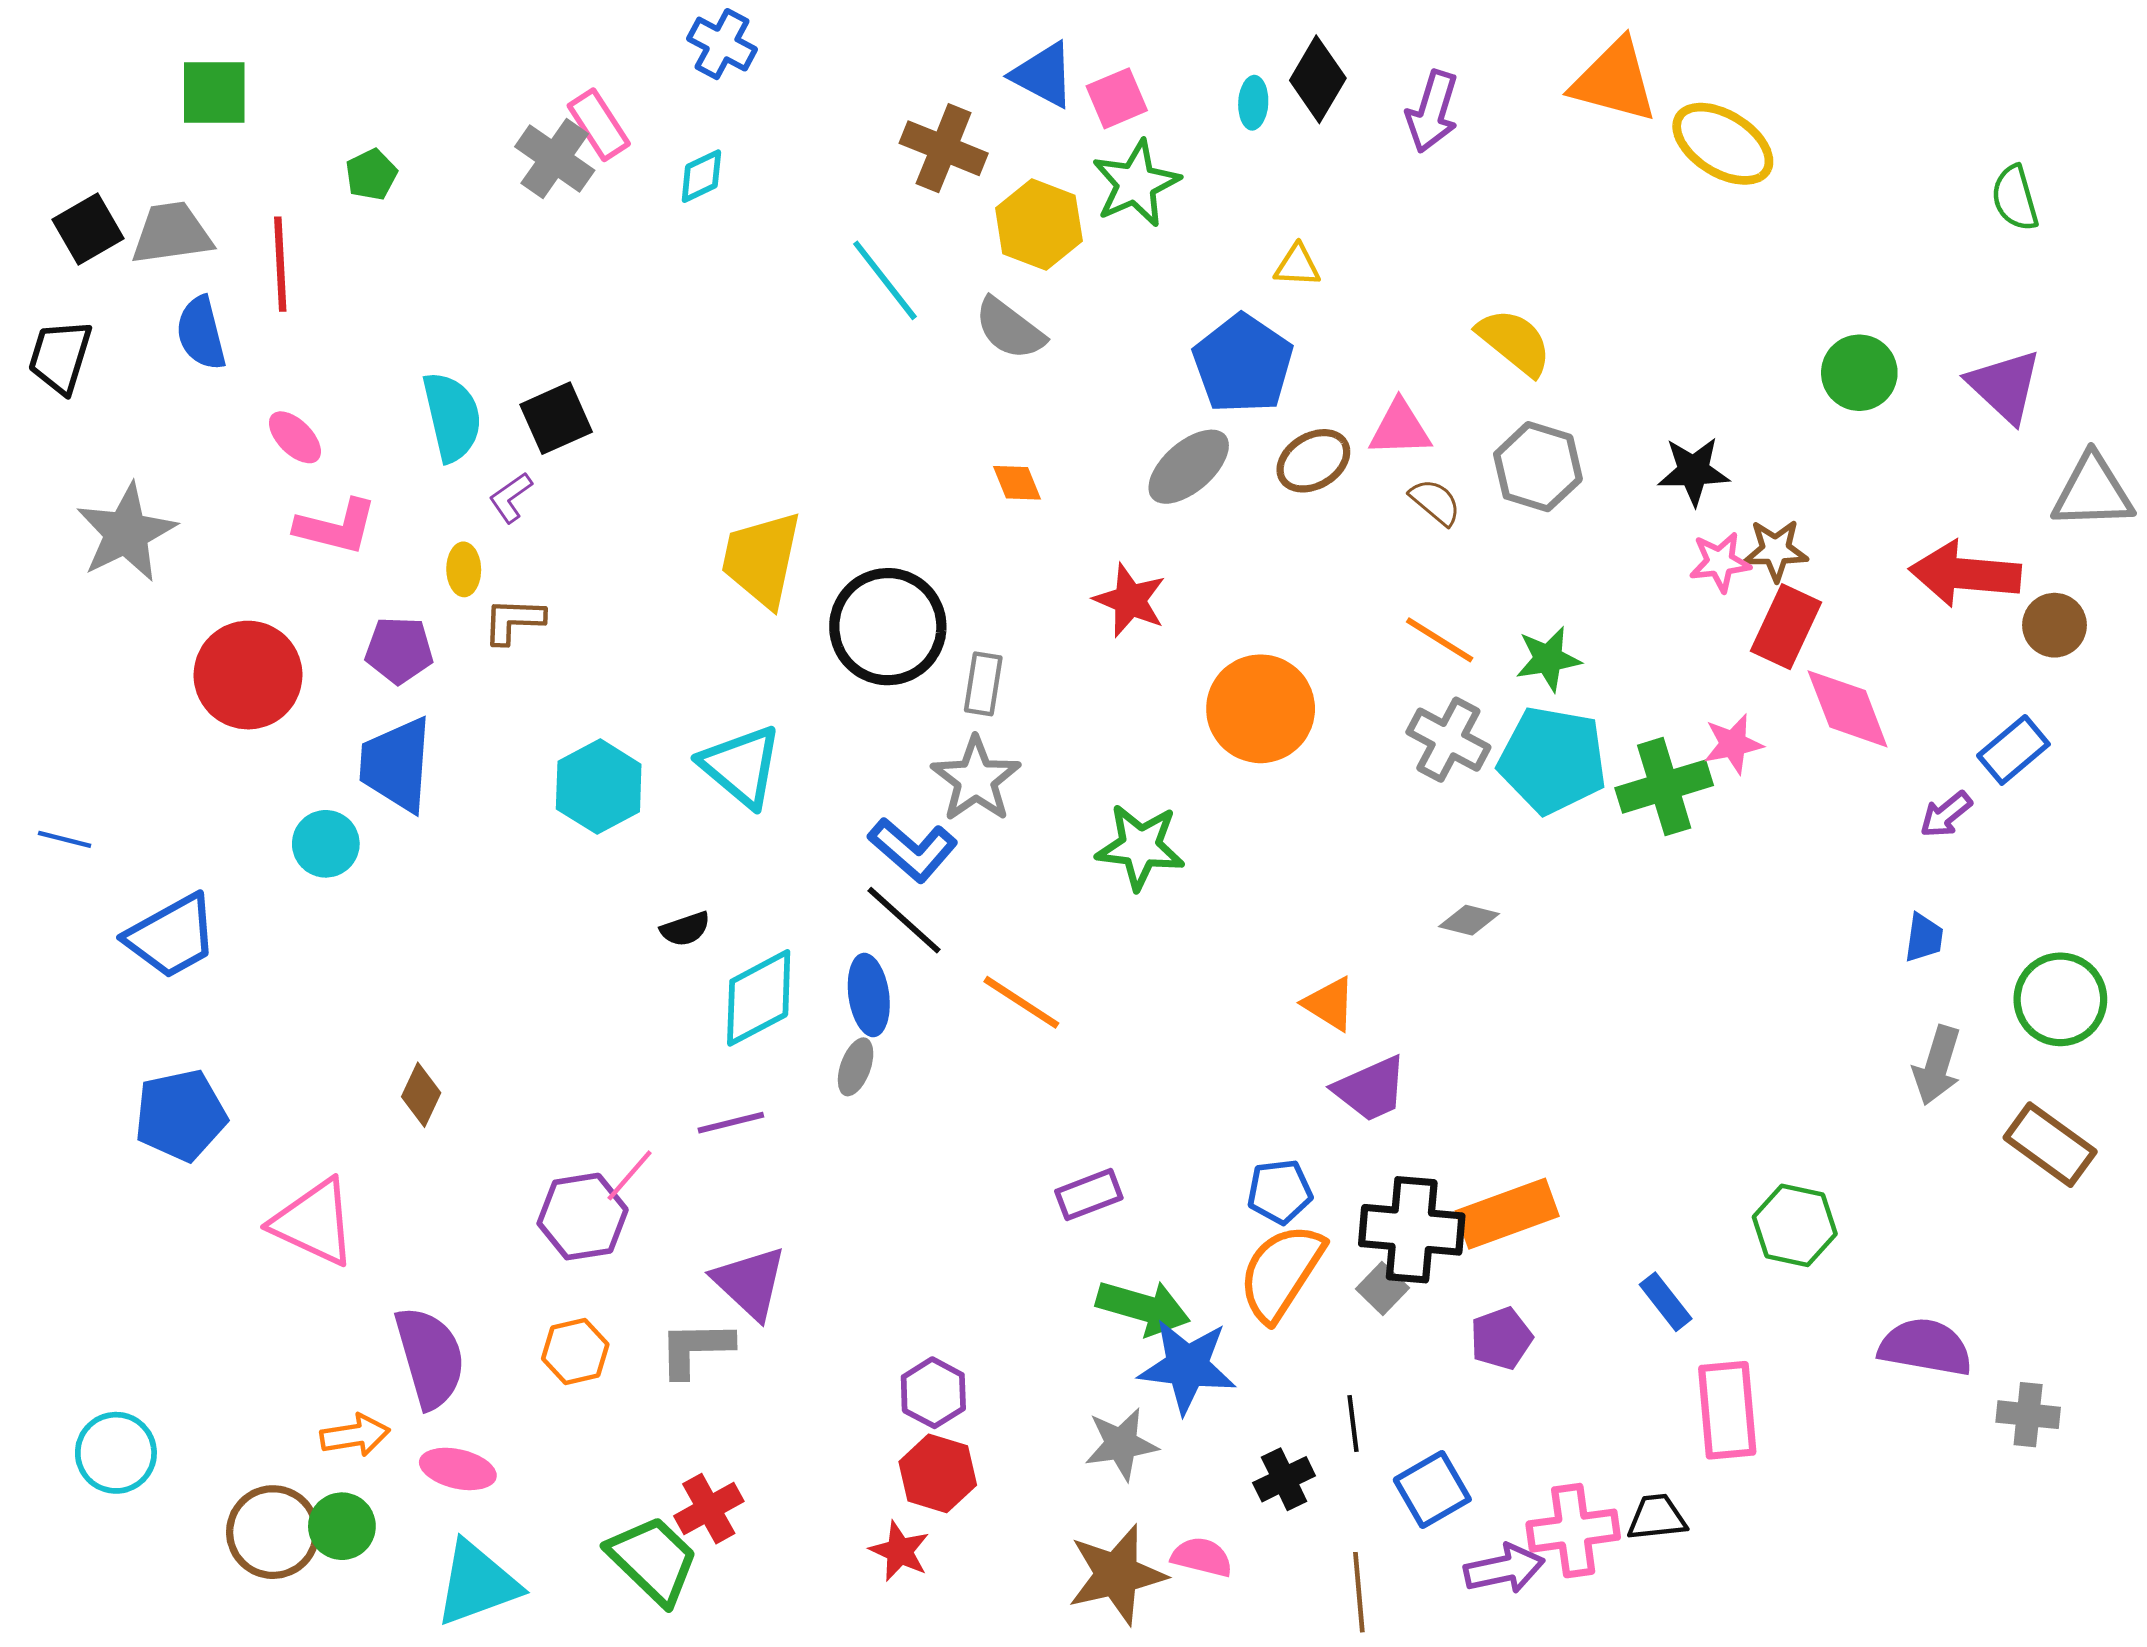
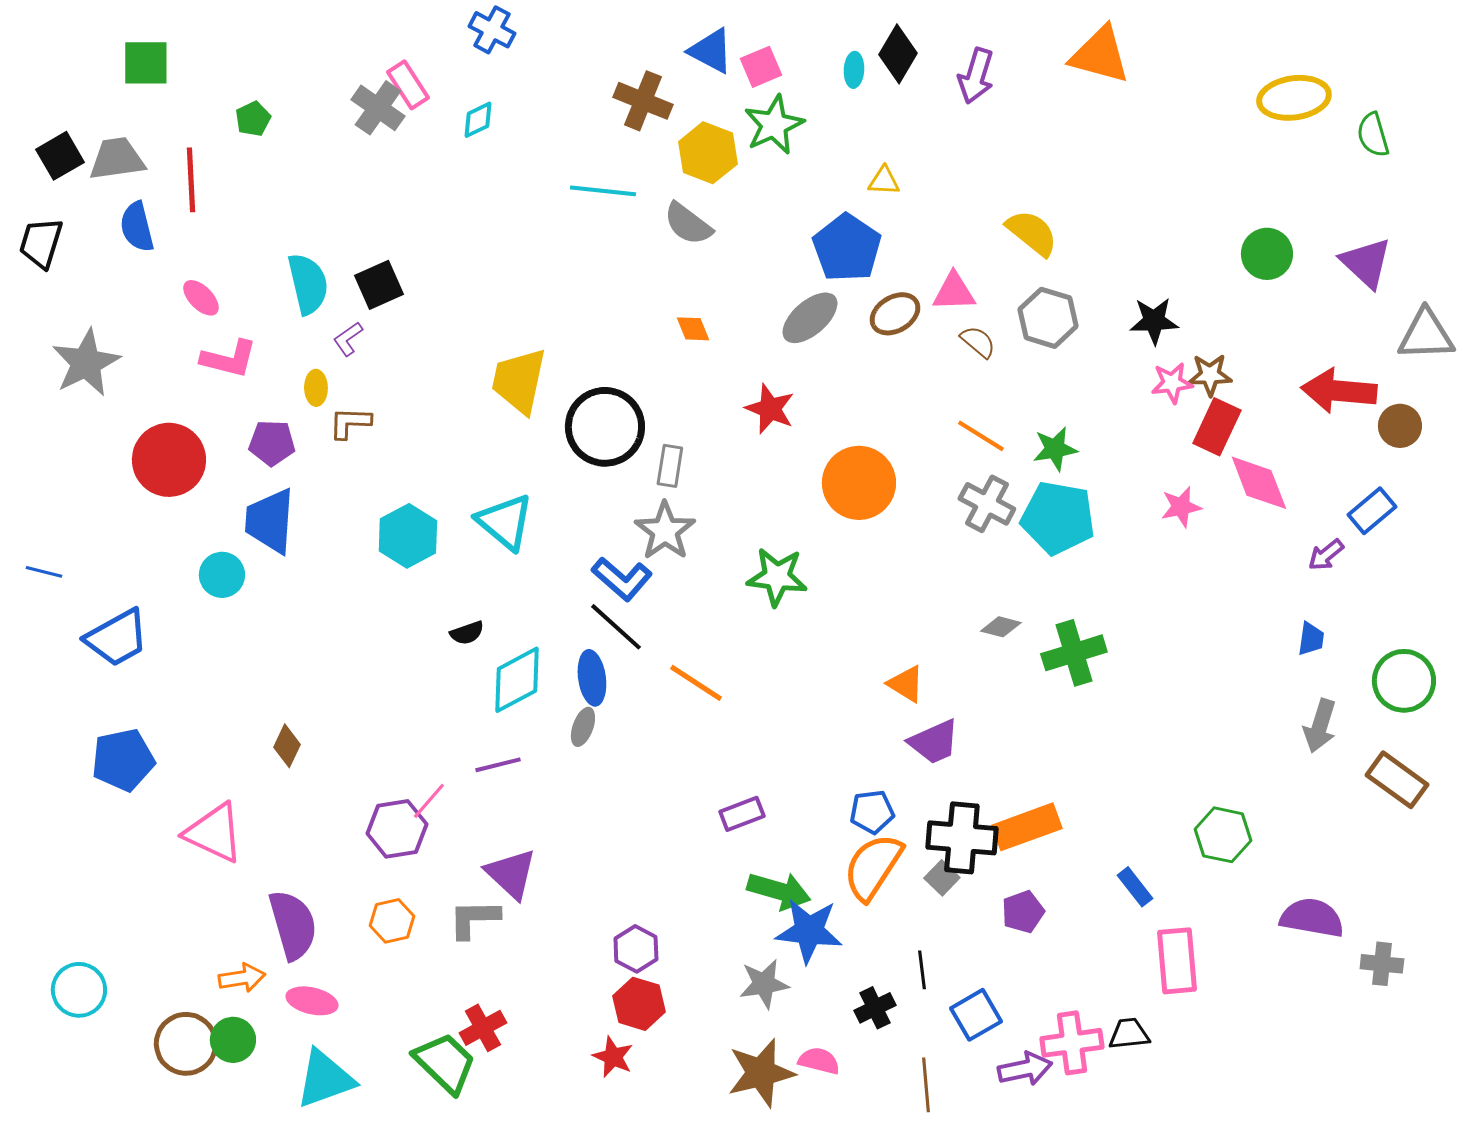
yellow ellipse: (1723, 144) -> (1294, 98), moved, turned -40
cyan line: (885, 280) -> (603, 191), turned -46
green cross: (1664, 787) -> (1074, 653), moved

